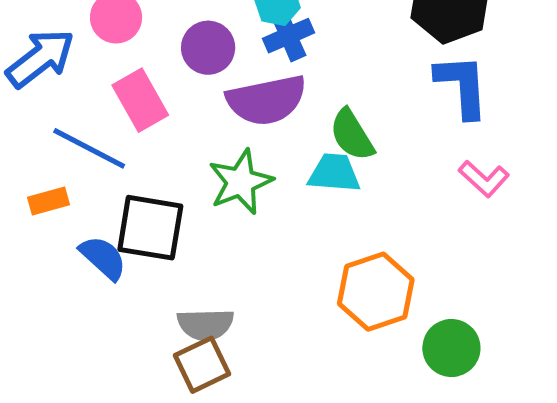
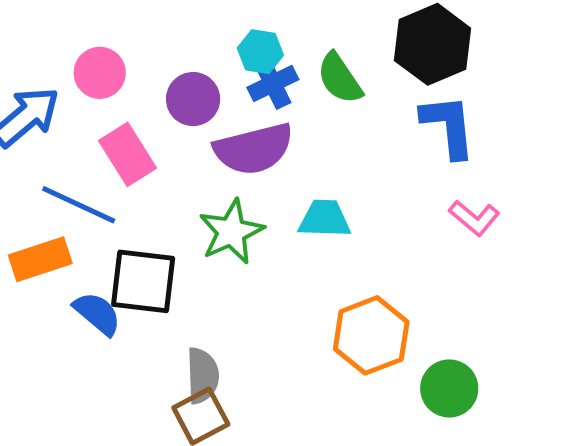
green semicircle: (352, 135) -> (340, 78), moved
orange rectangle: (48, 201) -> (40, 259), size x1.5
gray semicircle: (205, 324) -> (202, 376), turned -88

